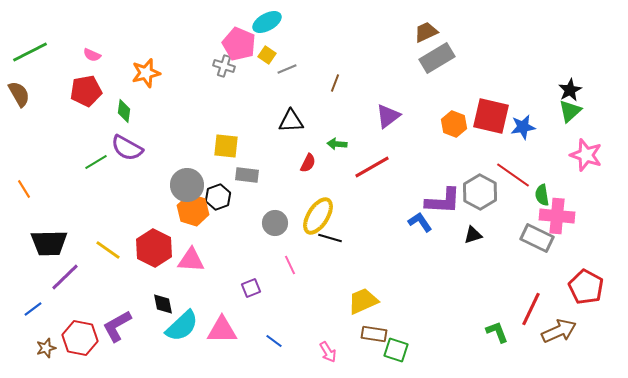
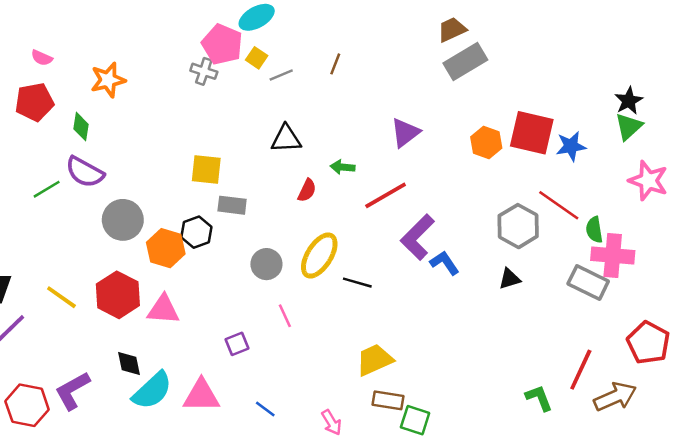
brown line: (335, 83) -> (335, 64), moved
gray circle: (187, 185) -> (123, 220), moved
purple L-shape: (443, 201) -> (417, 237), moved, turned 132
black line: (330, 238) -> (357, 283), moved

